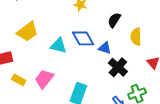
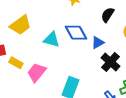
blue triangle: (105, 48) -> (98, 42), turned -48
yellow rectangle: (19, 80) -> (16, 63), moved

